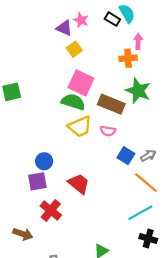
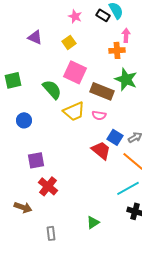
purple triangle: (64, 28) -> (35, 37), moved
green semicircle: (73, 102) -> (52, 89), moved, turned 30
blue circle: (44, 161) -> (24, 120), moved
red trapezoid: (79, 184) -> (101, 150), moved

